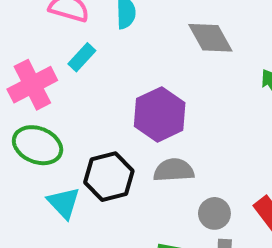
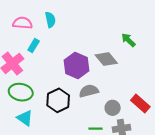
gray diamond: (210, 38) -> (106, 59), moved
cyan triangle: (64, 203) -> (25, 118), moved

